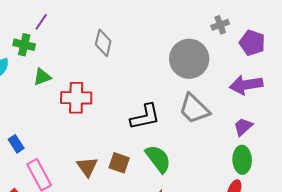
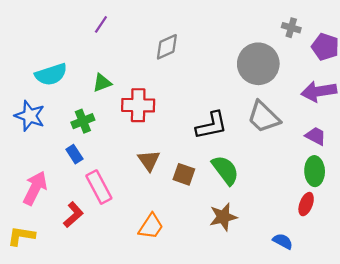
gray cross: (220, 25) -> (291, 28), turned 36
gray diamond: (103, 43) -> (167, 47), turned 52
green cross: (24, 45) -> (83, 121), moved, turned -35
purple trapezoid: (243, 127) -> (316, 136), turned 70
brown triangle: (87, 167) -> (149, 160), moved

